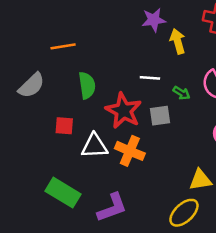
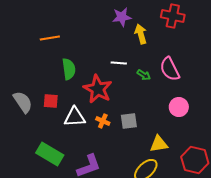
gray semicircle: (32, 85) -> (23, 102), moved, turned -80
gray square: (160, 116) -> (129, 121), moved
orange cross: (130, 151) -> (103, 121), size x0.6

